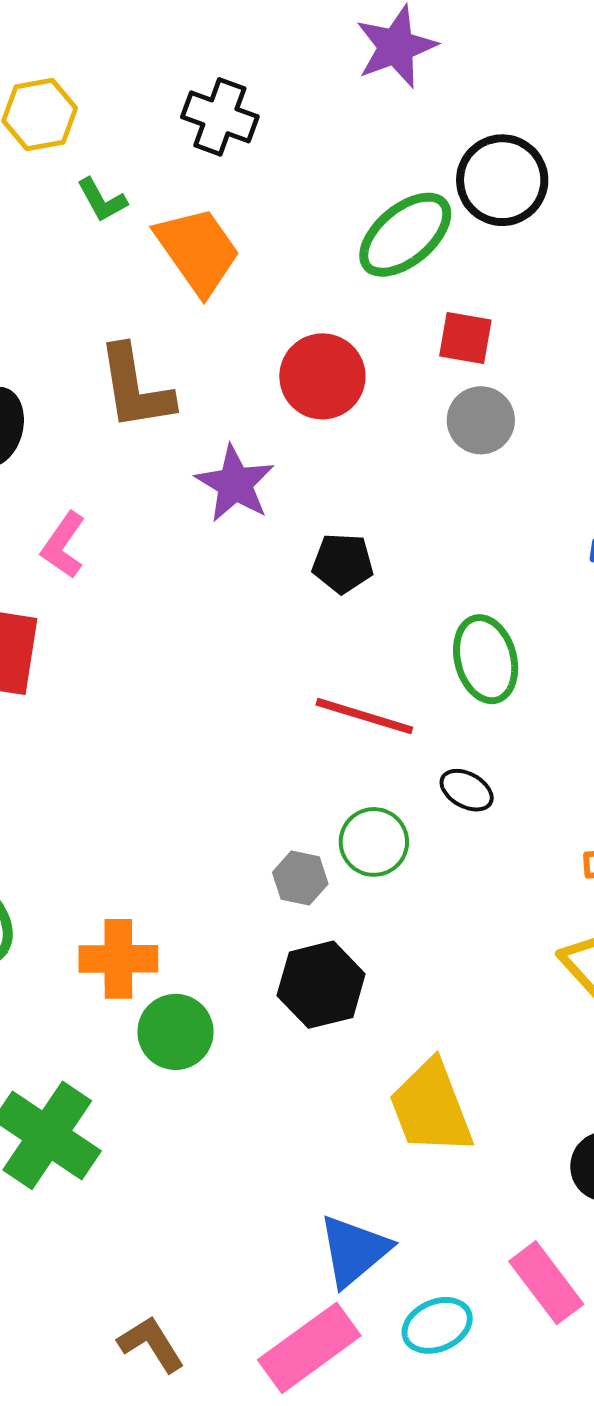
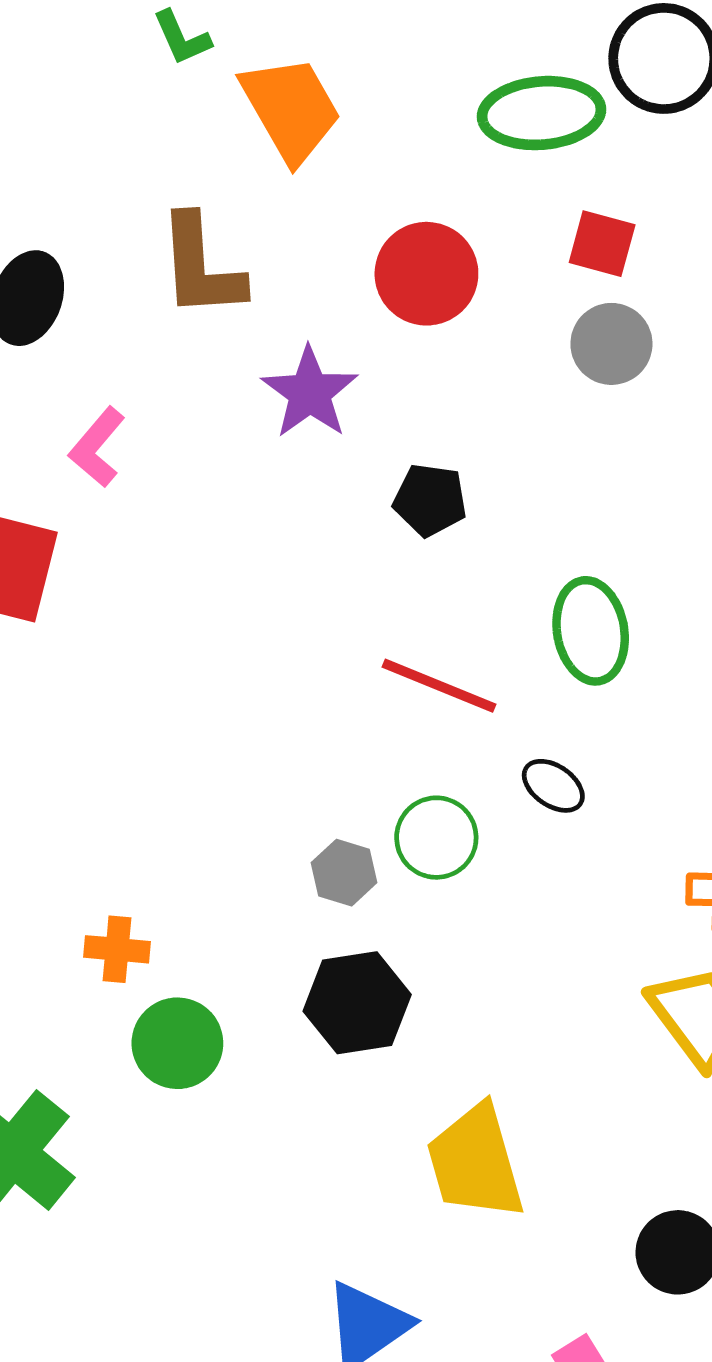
green ellipse: (405, 235) -> (542, 113), turned 30
orange cross: (118, 959) -> (117, 949), size x0.7

